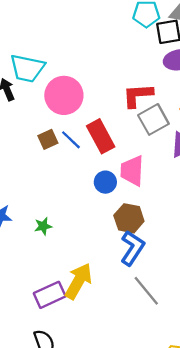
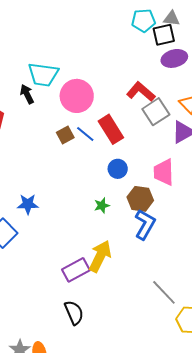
red L-shape: (138, 95) -> (141, 92), turned 48
pink trapezoid: (132, 171) -> (164, 172), moved
green star: (43, 226) -> (102, 205), moved
gray line: (146, 291) -> (164, 292), moved

